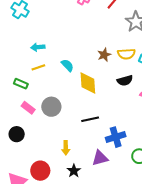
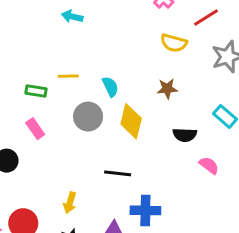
cyan arrow: (38, 47) -> (72, 16), moved
yellow semicircle: (126, 54) -> (174, 43), moved
green rectangle: (21, 84) -> (36, 91), turned -32
gray circle: (51, 107) -> (88, 117), moved

